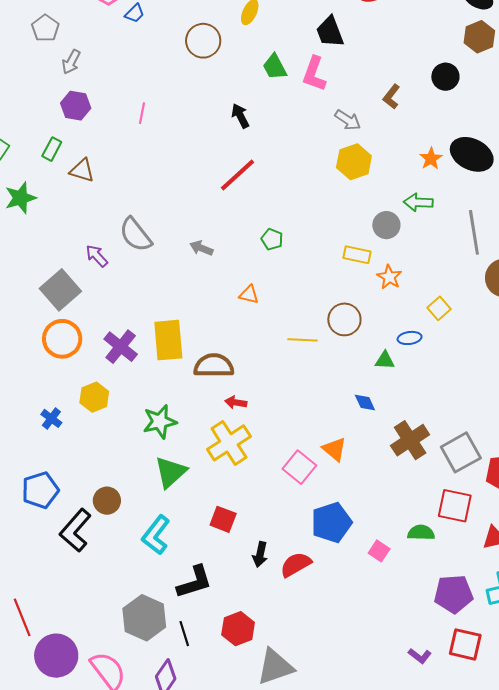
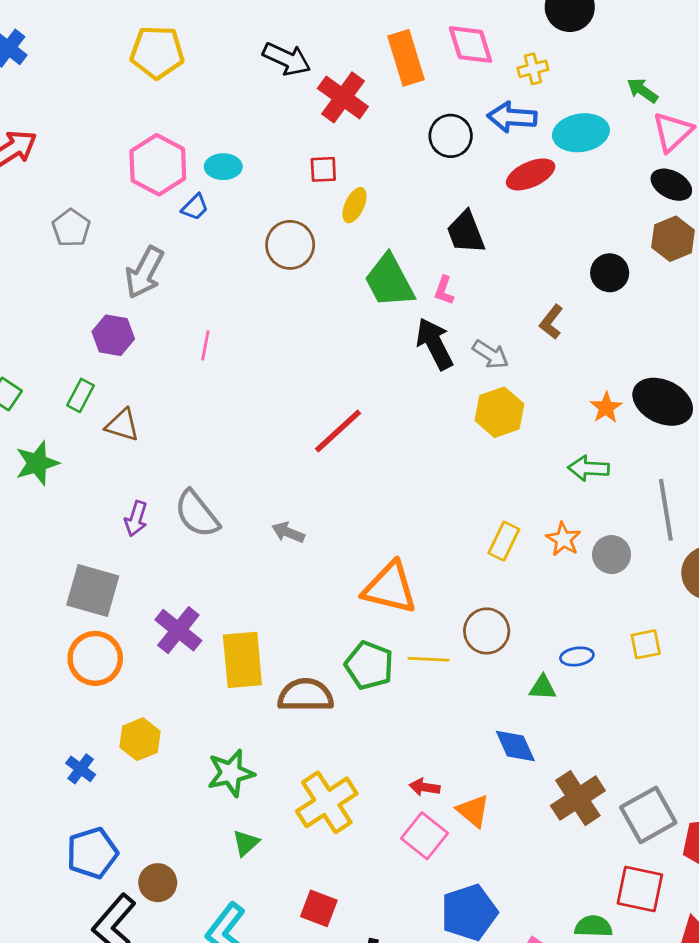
gray arrow: (71, 62) -> (144, 272), moved, size x1.5
green trapezoid: (275, 67) -> (389, 281), size x1.5
pink L-shape: (314, 74) -> (444, 290), size x0.6
black circle: (445, 77) -> (610, 273), moved
black arrow: (240, 116) -> (434, 344), moved, size x1.5
gray circle: (386, 225) -> (612, 555), moved
green pentagon: (272, 239) -> (369, 665), moved, size x1.6
yellow rectangle: (357, 255) -> (504, 541), turned -76
purple arrow: (97, 256) -> (136, 519), moved, turned -120
orange star: (389, 277) -> (563, 539), moved
gray square: (60, 290) -> (93, 591), turned -33
orange triangle: (249, 295) -> (390, 588), moved, size x2.0
yellow square: (439, 308) -> (646, 644), moved, turned 30
purple cross: (121, 347) -> (178, 630), moved
red arrow: (236, 402) -> (425, 787), moved
blue diamond: (365, 402) -> (515, 746), size x1.4
green triangle: (170, 472) -> (246, 843), size x0.6
blue pentagon: (40, 490) -> (92, 853), moved

